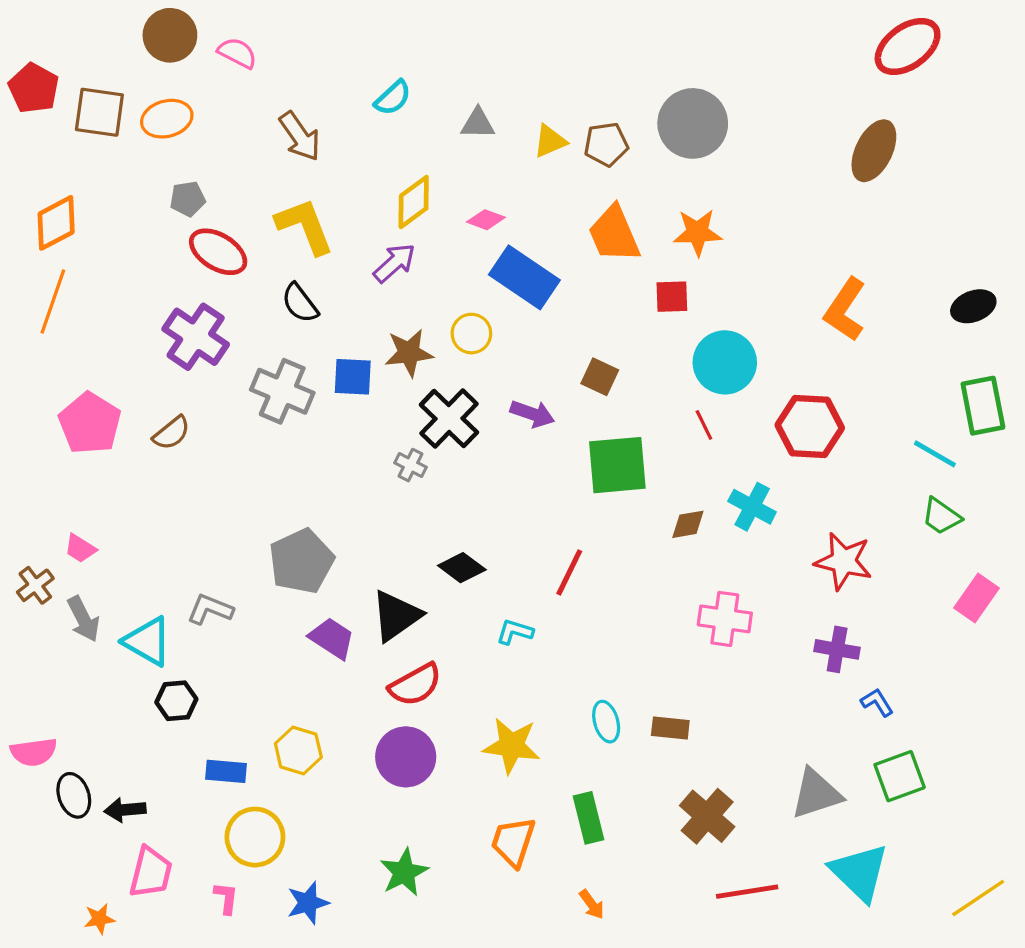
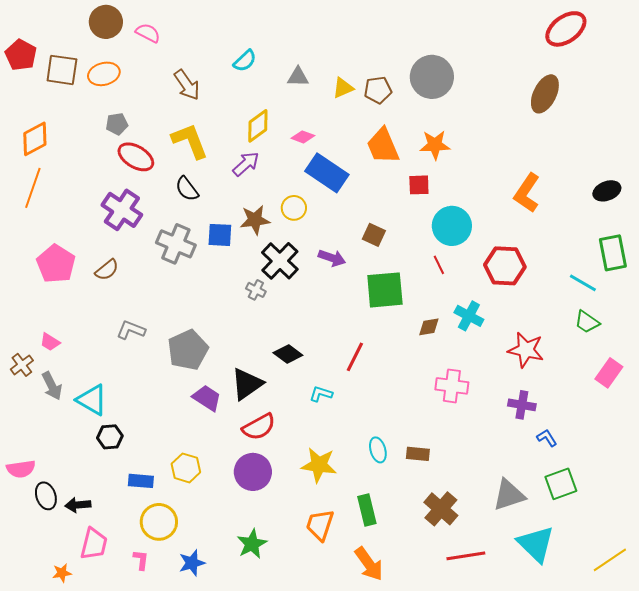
gray L-shape: (210, 609) -> (131, 330), moved
orange arrow: (592, 904) -> (369, 564), size x1.8

